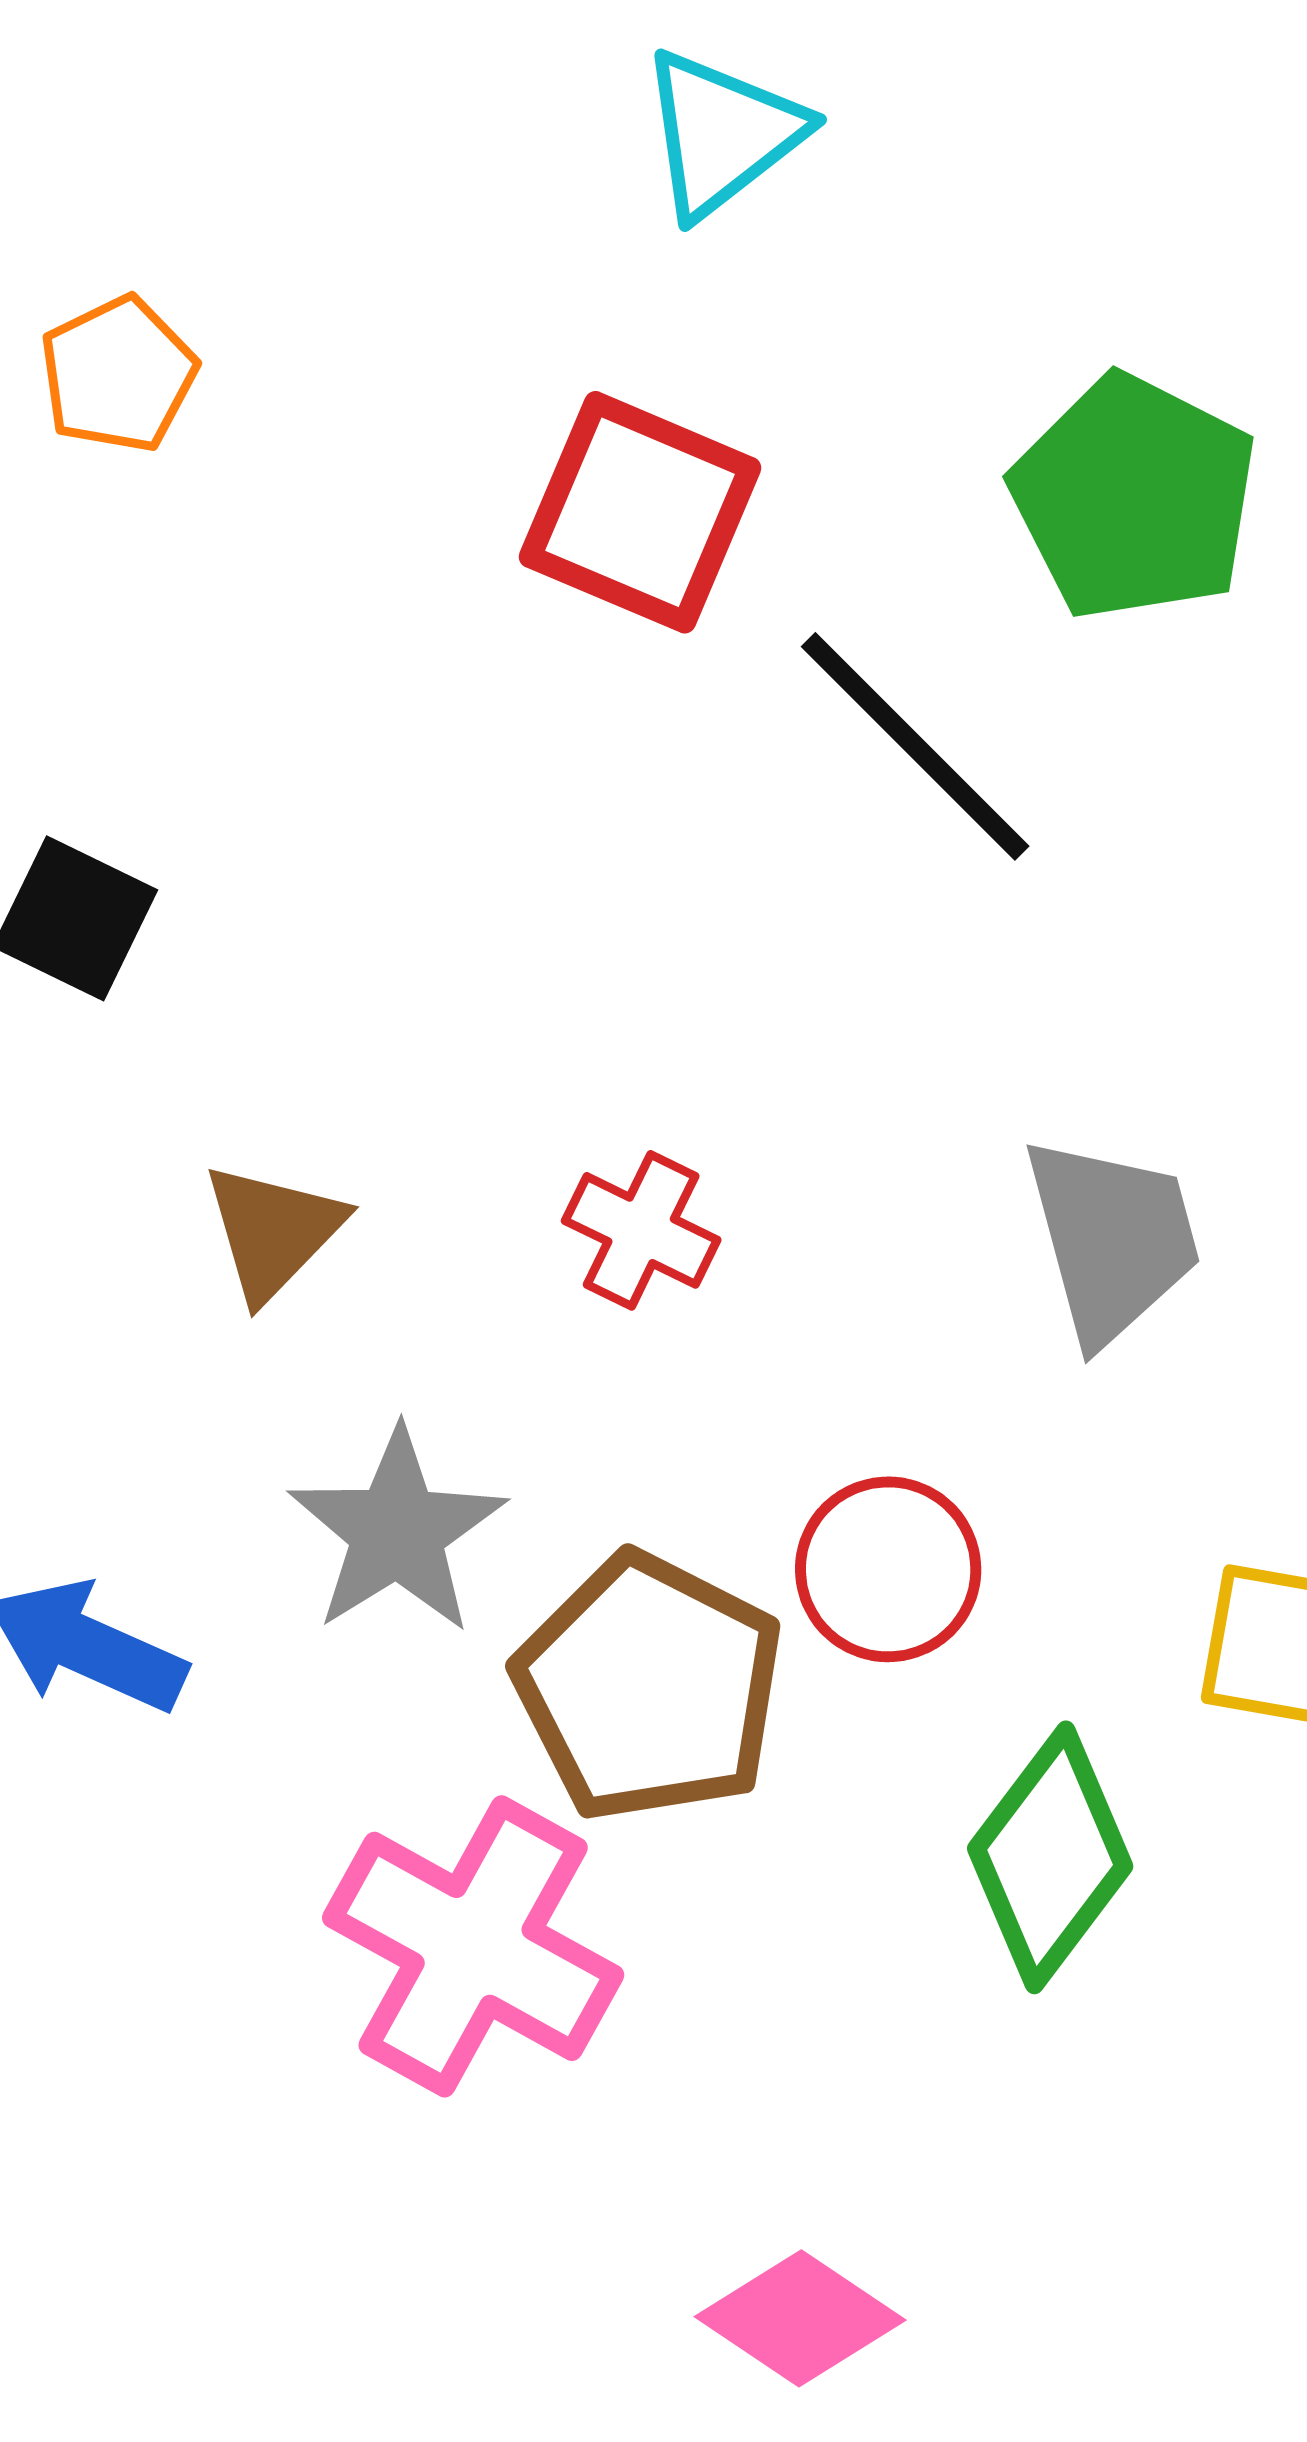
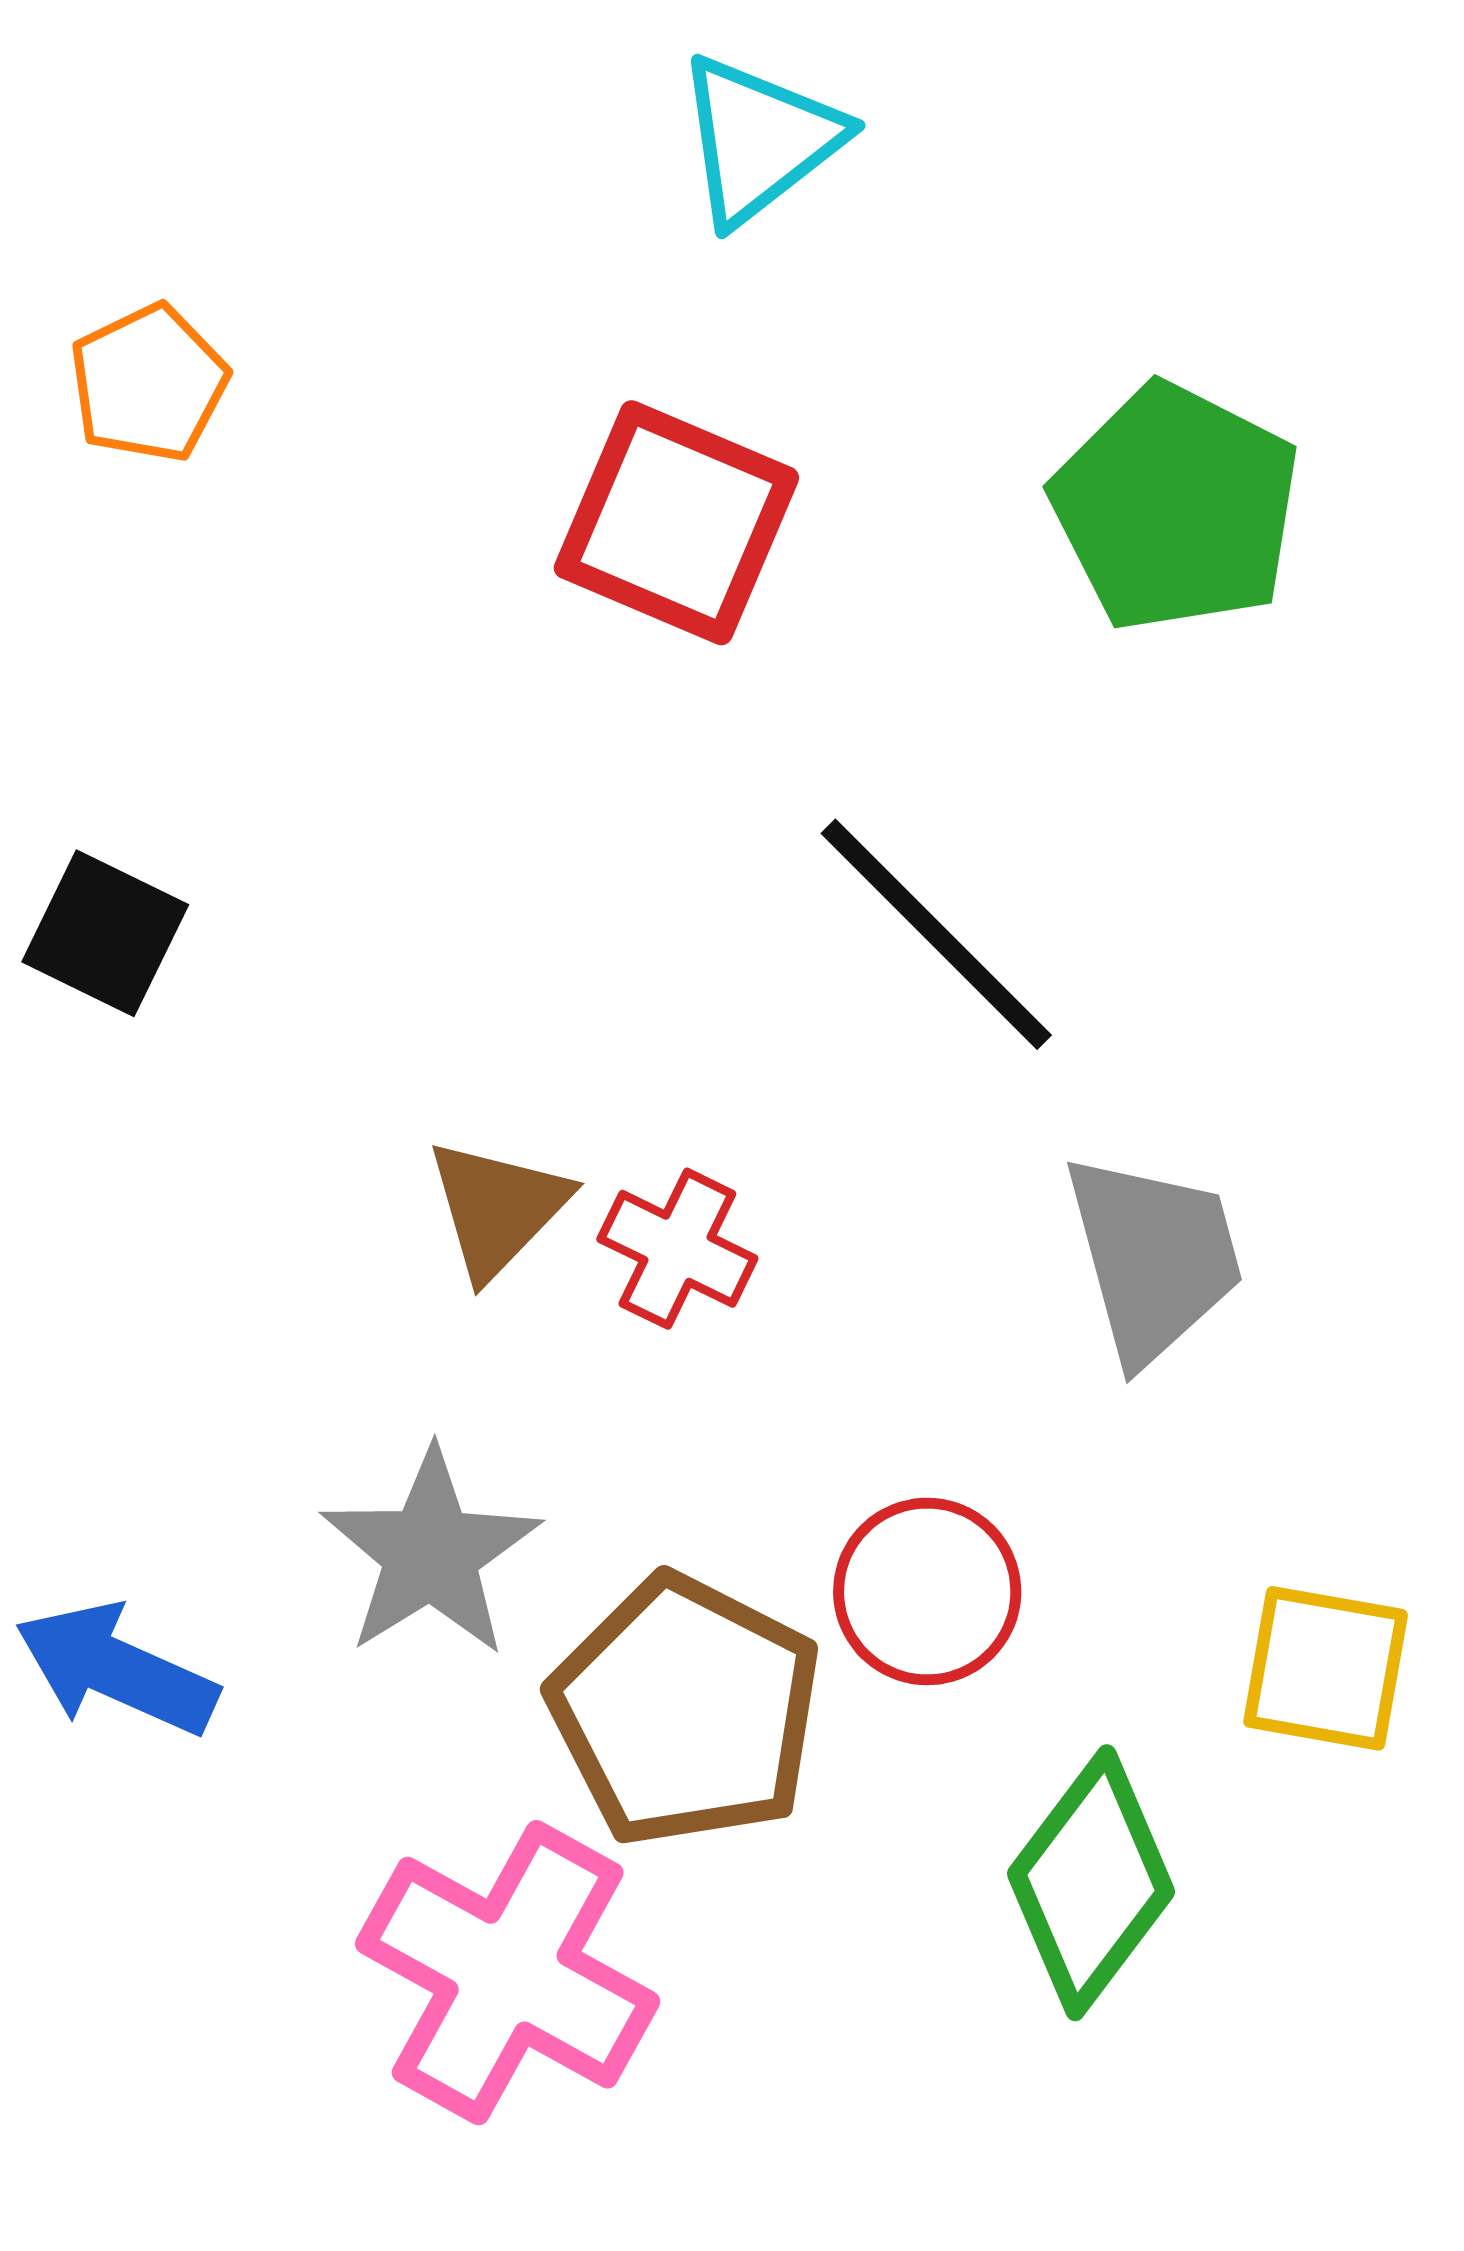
black line: (915, 746) -> (936, 934), moved
brown triangle: (273, 1231) -> (497, 1208), moved

